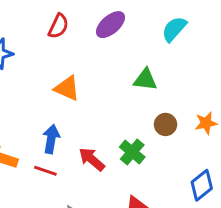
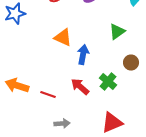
green triangle: (145, 80) -> (117, 32), turned -42
blue arrow: (51, 139) -> (83, 54), moved

